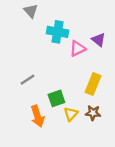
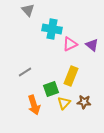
purple triangle: (99, 40) -> (92, 45), moved
yellow rectangle: (93, 84) -> (71, 76), moved

